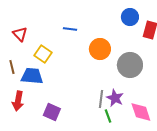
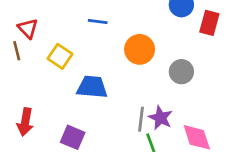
gray circle: (130, 65) -> (181, 72), size x0.7
brown line: (12, 67) -> (17, 51), moved
blue trapezoid: (32, 76) -> (92, 87), moved

